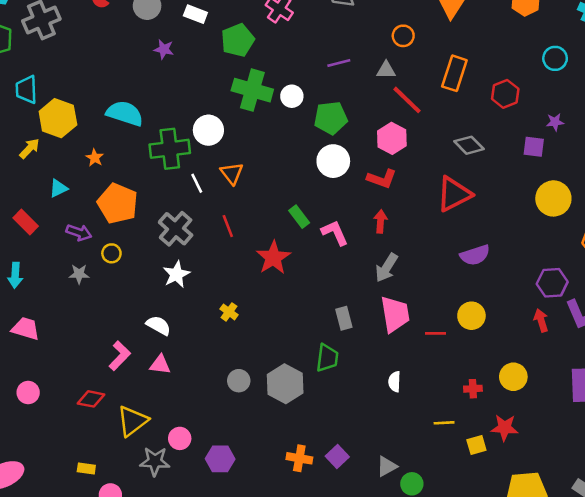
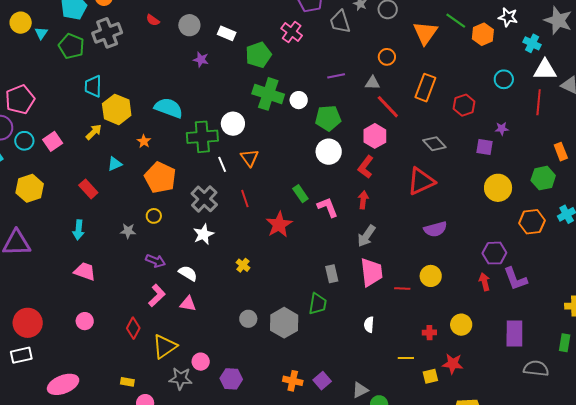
red L-shape: (382, 179) -> (366, 167), turned 105
purple arrow: (79, 232) -> (155, 261), moved
red diamond: (91, 399) -> (133, 328), turned -75

